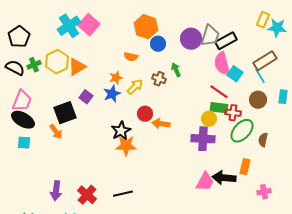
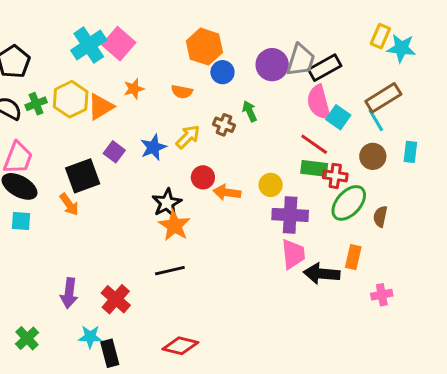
orange star: (116, 78) -> (134, 89), moved
yellow circle: (209, 119) -> (271, 185), moved
orange star: (126, 146) -> (174, 225), turned 30
pink trapezoid: (205, 182) -> (293, 254), moved, turned -35
black line: (123, 194) -> (170, 271), moved

